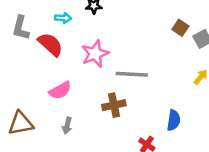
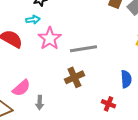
cyan arrow: (63, 18) -> (33, 20), moved
pink semicircle: (60, 90) -> (21, 88), moved

